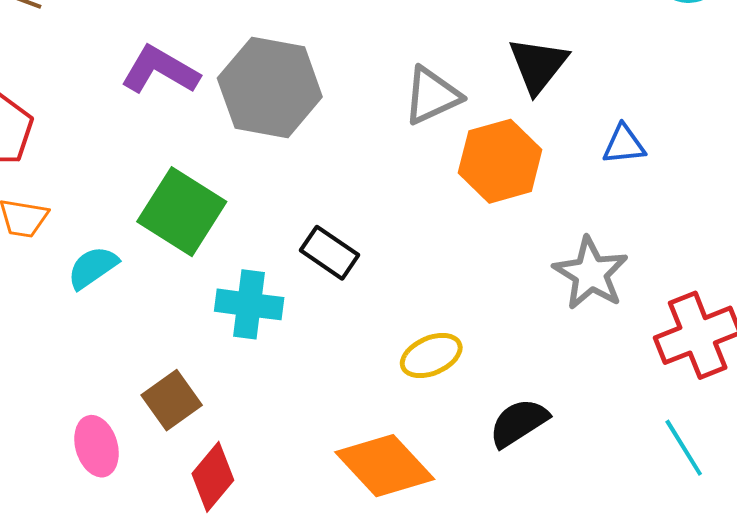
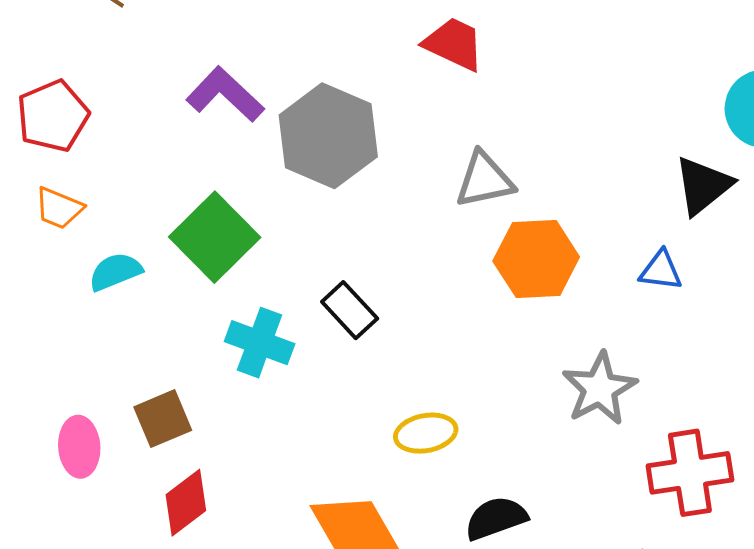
black triangle: (538, 65) -> (703, 186), moved

